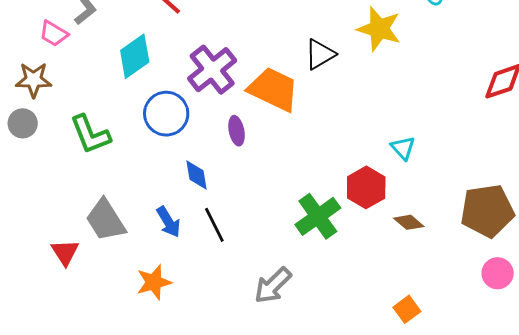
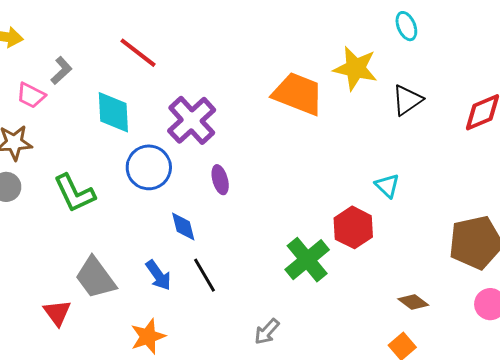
black triangle: (320, 54) -> (407, 100), moved
cyan diamond: (135, 56) -> (113, 112), turned -54
orange trapezoid: (273, 89) -> (298, 94), moved
brown diamond: (409, 222) -> (413, 302), moved
gray arrow: (273, 285) -> (267, 332), size x0.7

